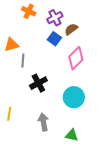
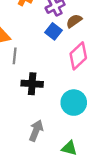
black cross: (38, 83) -> (32, 84), turned 30
gray arrow: (43, 122) -> (36, 131), turned 30

